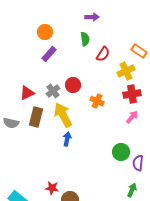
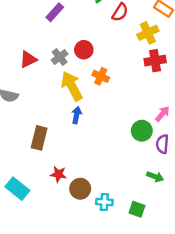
orange cross: (97, 101) -> (101, 76), moved
brown rectangle: (36, 117) -> (39, 138), moved
pink arrow: (132, 117) -> (162, 114), moved
green arrow: (132, 190) -> (155, 177), turned 88

